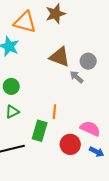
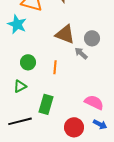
green circle: (11, 86) -> (28, 62), moved
orange line: (54, 112) -> (55, 67), moved
red circle: (70, 144) -> (74, 127), moved

